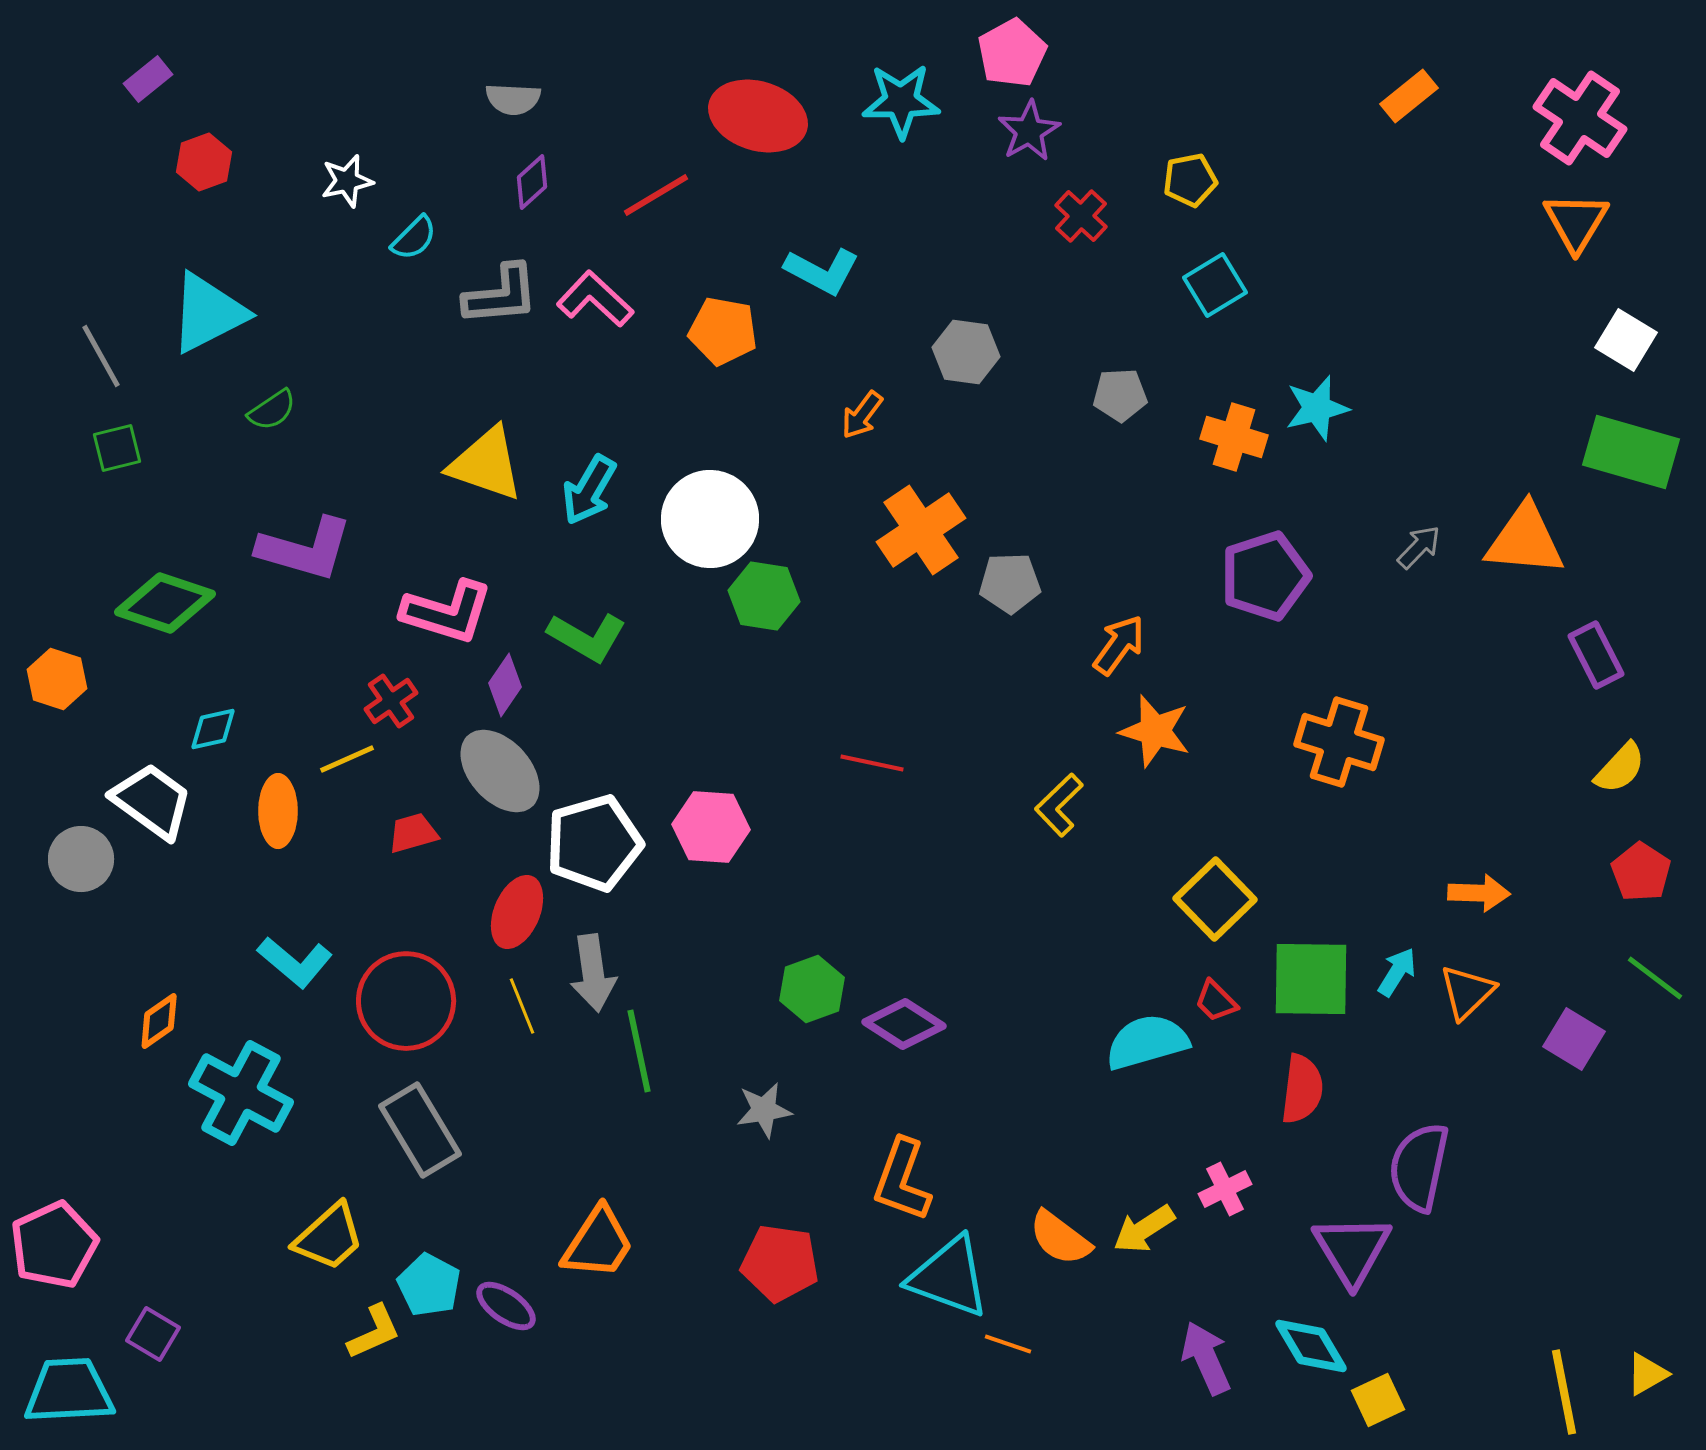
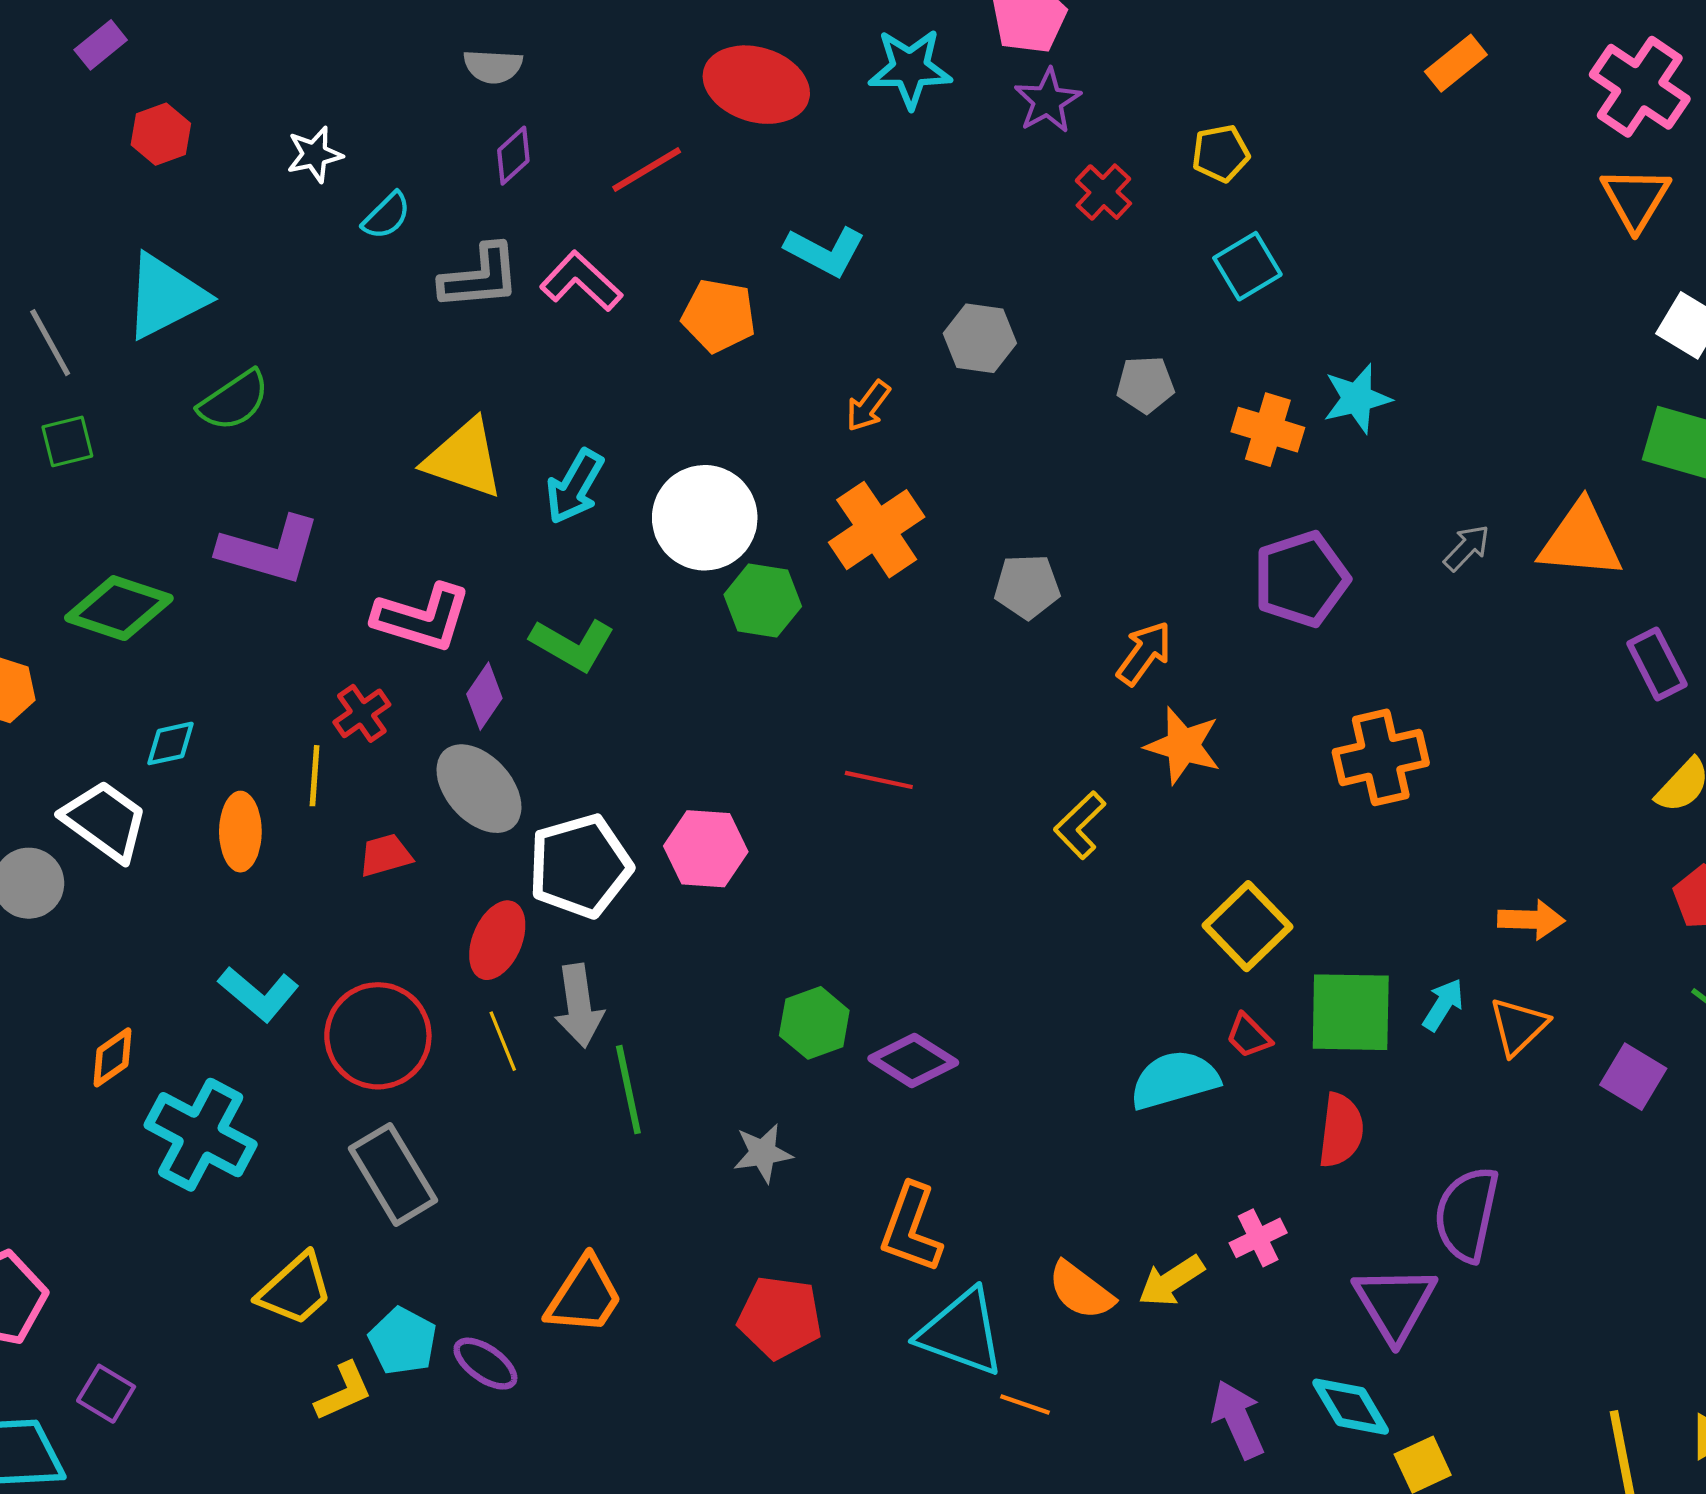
green semicircle: (272, 410) -> (234, 401), size x1.4
orange cross: (921, 530) -> (877, 530), moved
orange cross: (1339, 742) -> (1381, 757), turned -30
yellow line: (347, 759) -> (315, 776), turned -62

